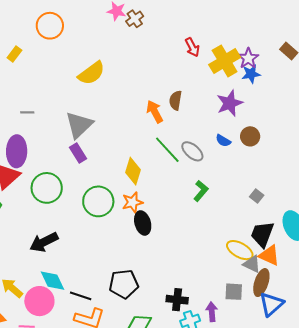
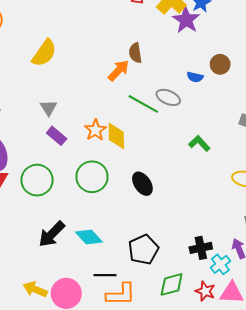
purple star: (230, 103) -> (186, 20), moved
orange arrow: (155, 112) -> (119, 70), turned 90
gray triangle: (79, 125) -> (49, 108), size x0.6
green L-shape: (201, 191) -> (199, 143), moved, turned -65
orange star: (133, 202) -> (95, 130), moved
cyan diamond: (53, 281) -> (89, 237), moved

